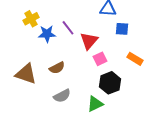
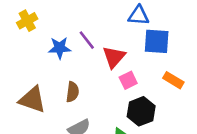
yellow cross: (31, 19) -> (27, 21), moved
blue square: (122, 29) -> (157, 41), size x1.5
brown semicircle: (57, 68) -> (72, 92), turned -56

